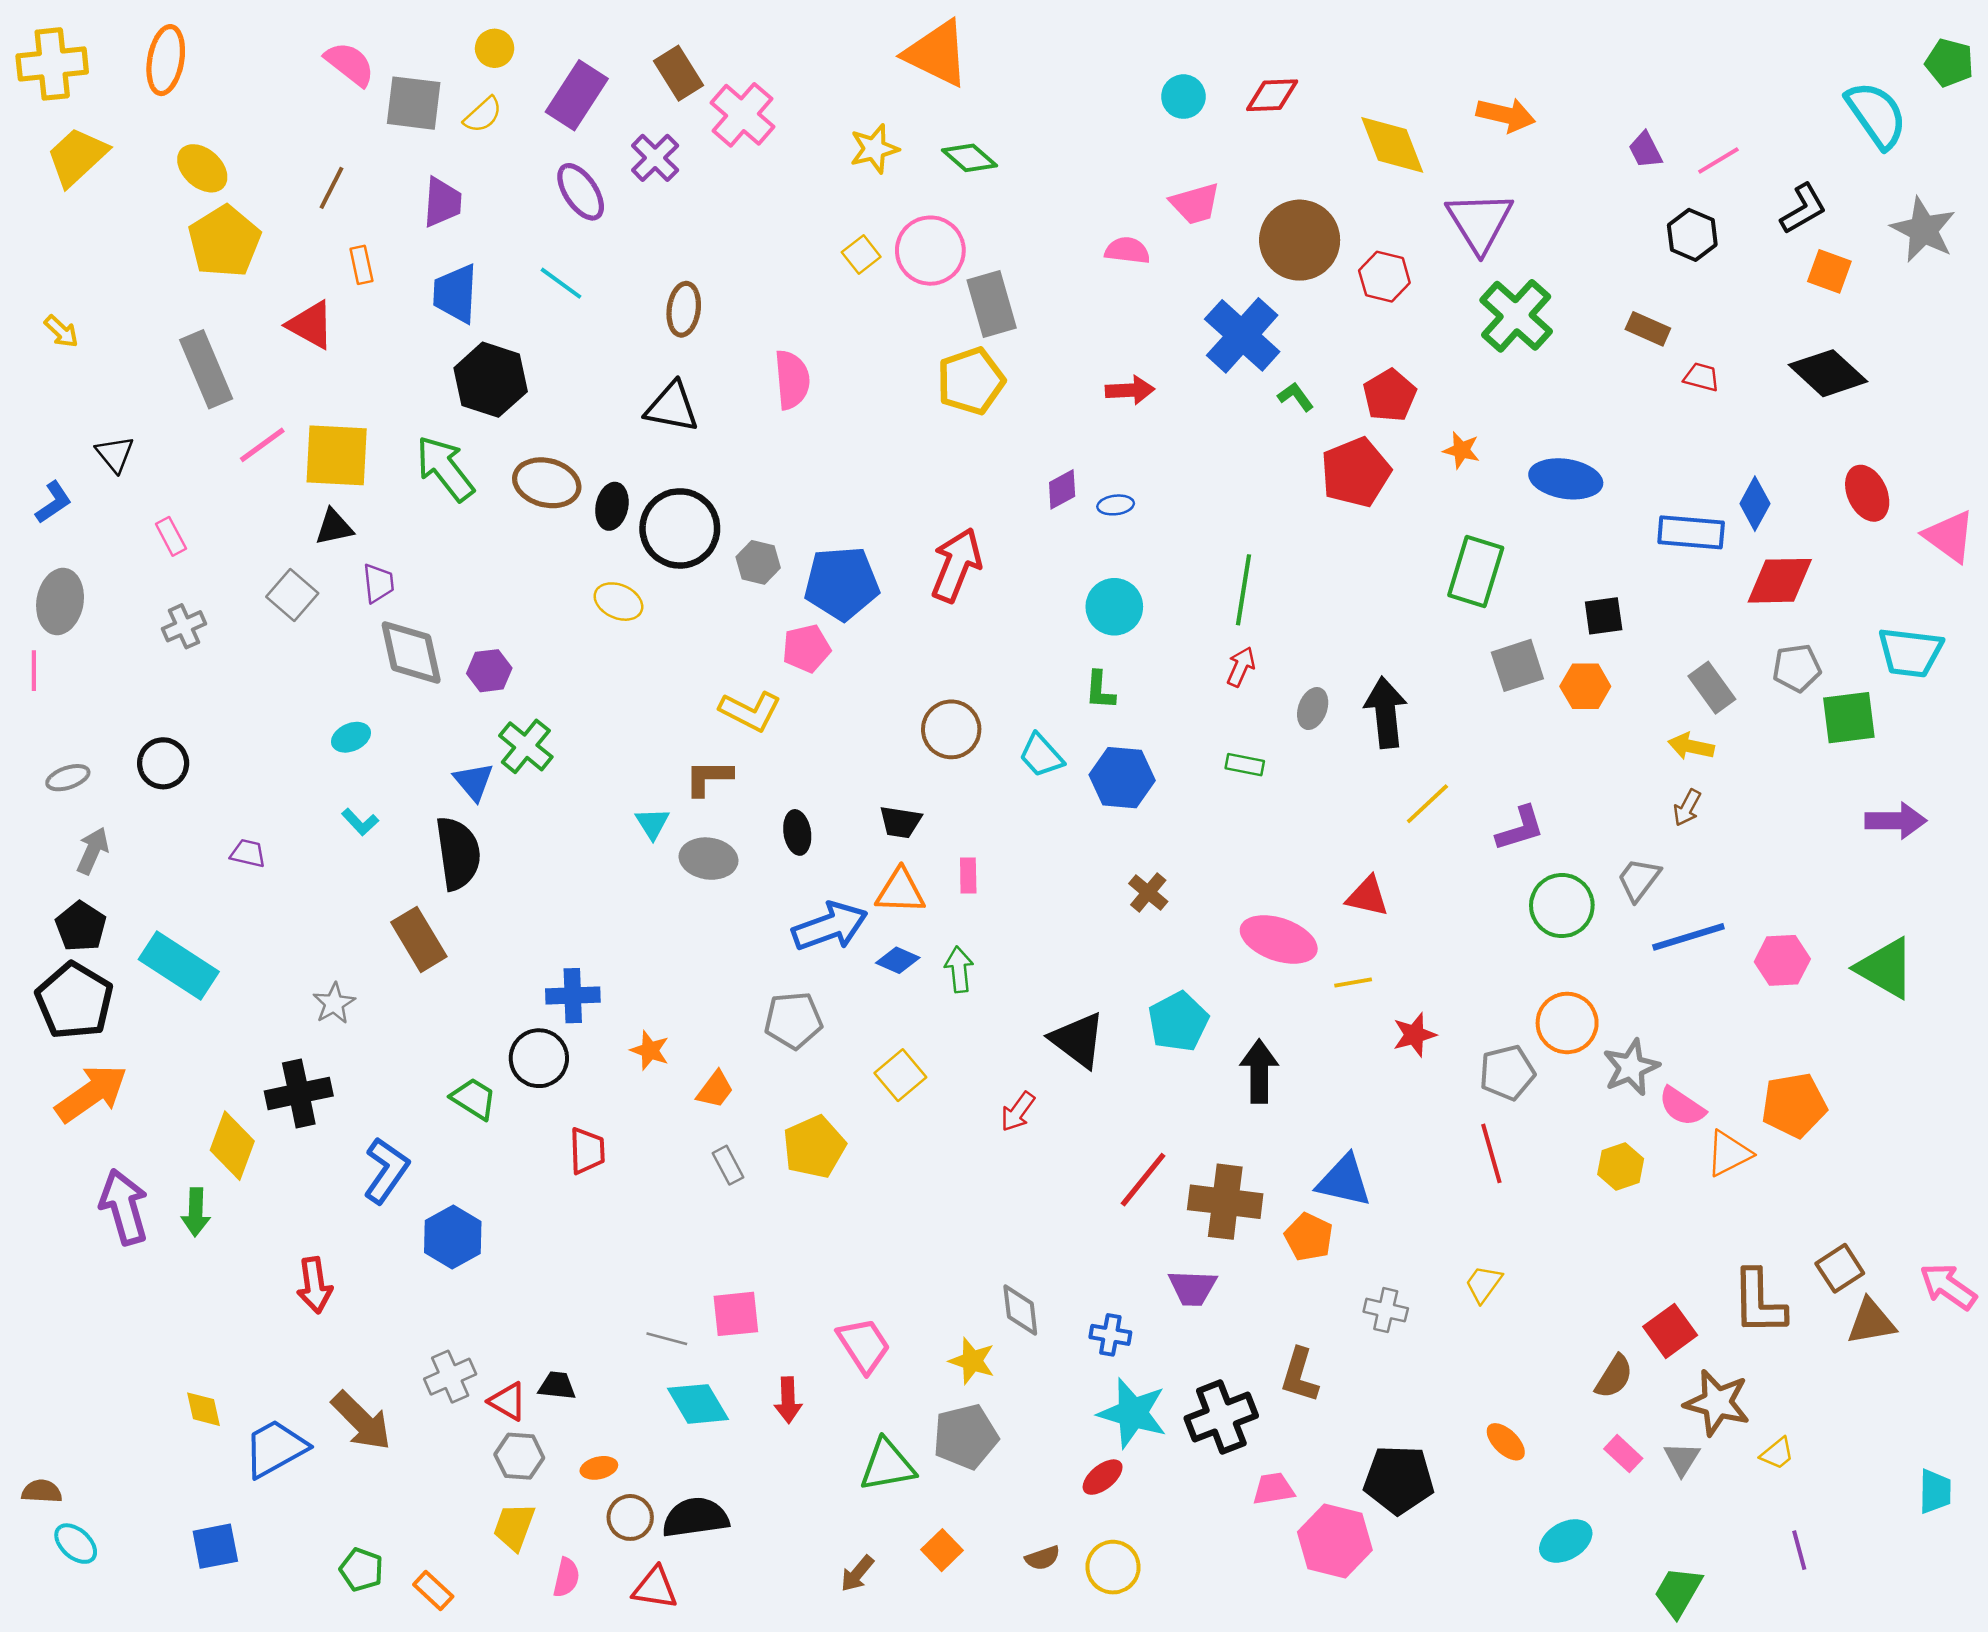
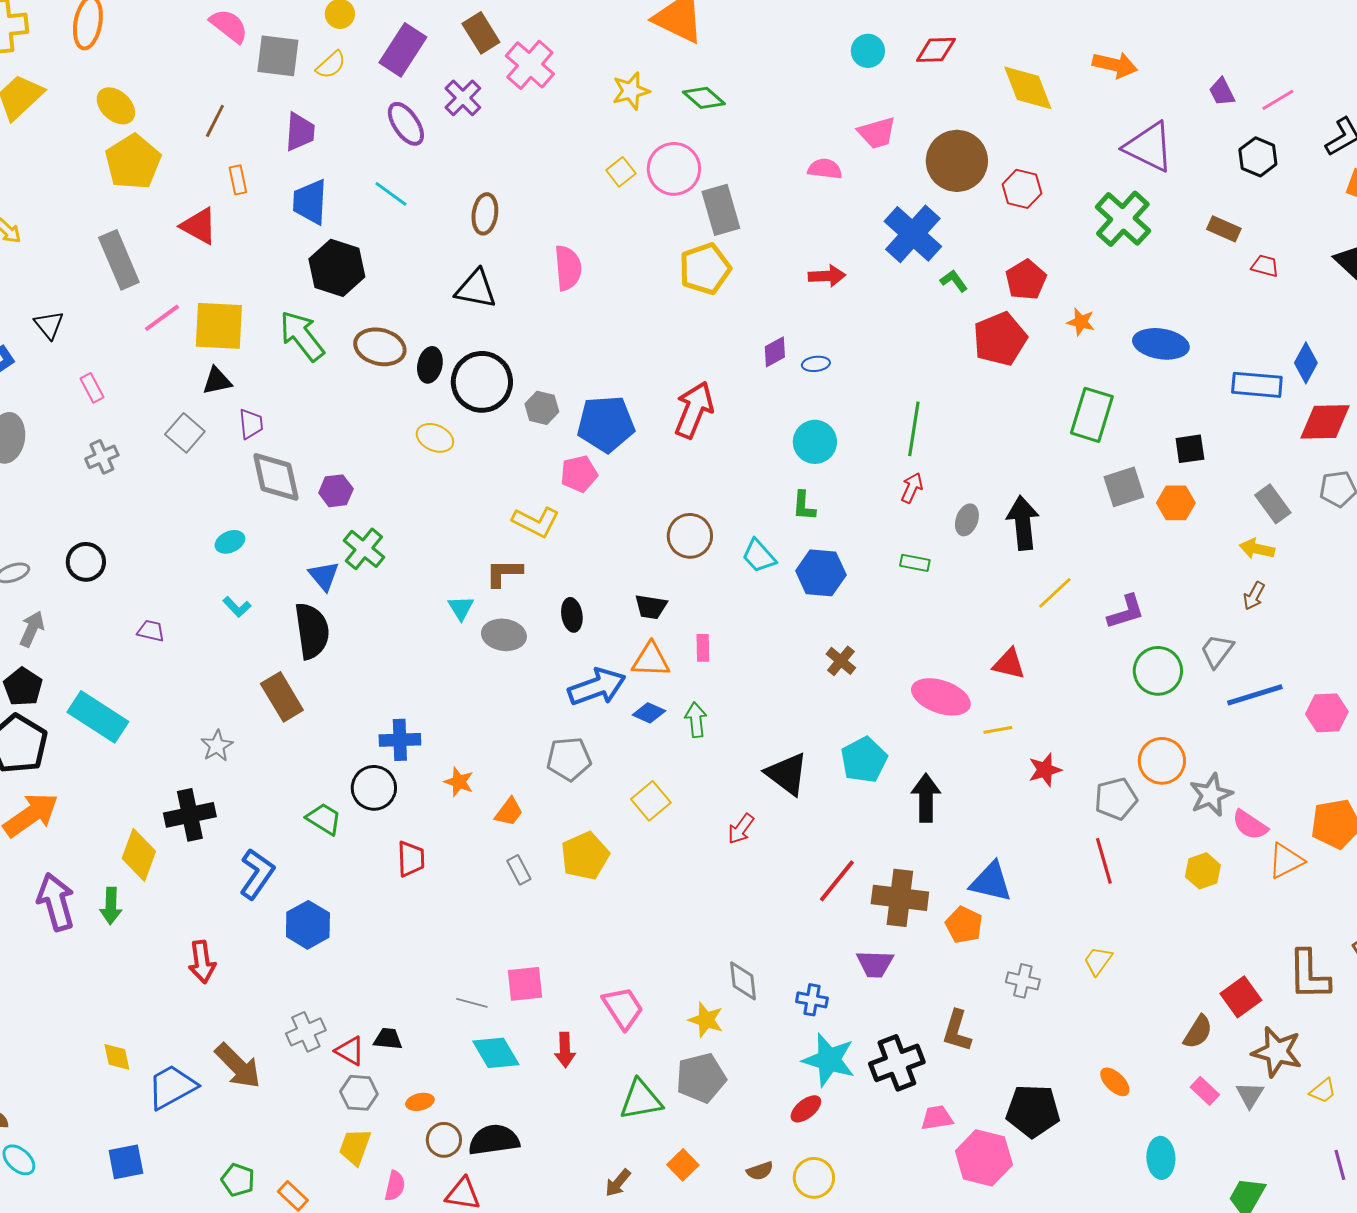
purple triangle: (1480, 222) -> (1149, 147), moved, turned -32
cyan ellipse: (1566, 1541) -> (1161, 1158), turned -63

